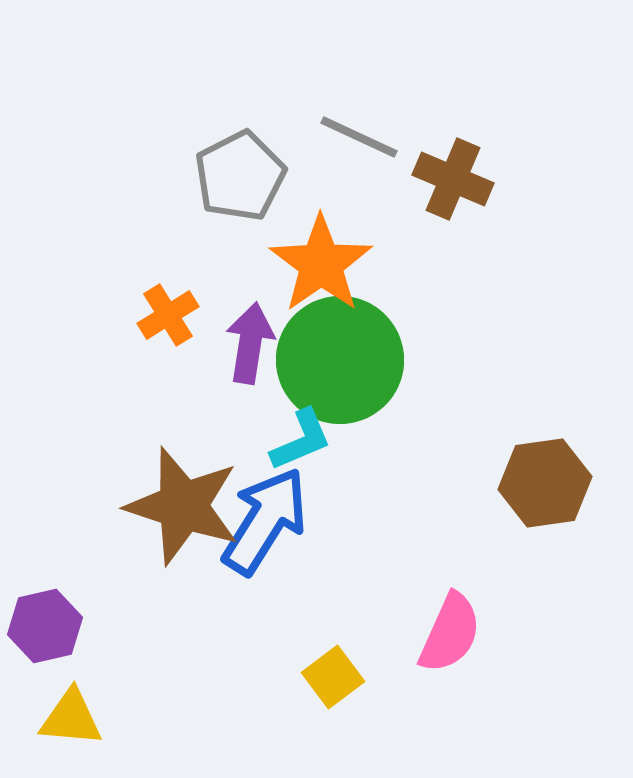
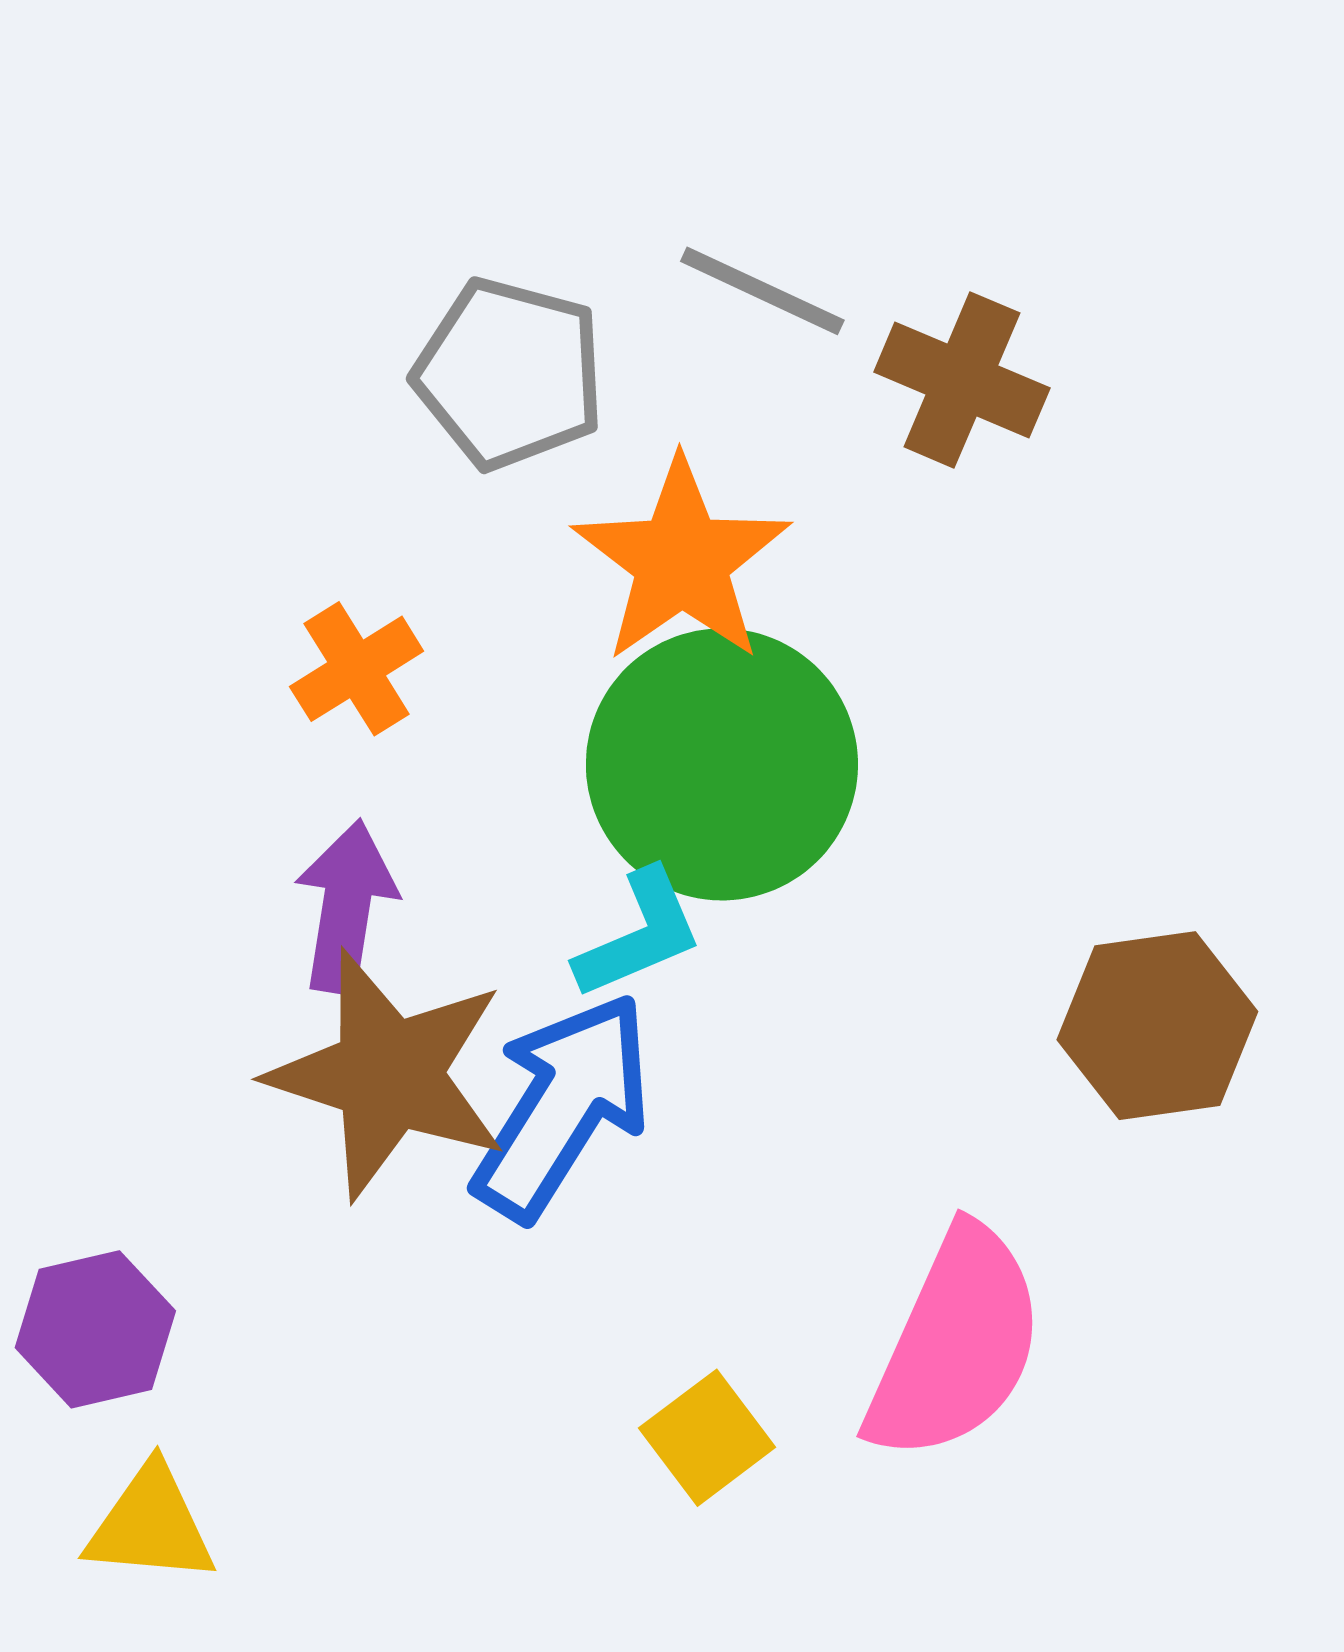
gray pentagon: (240, 176) -> (510, 374), turned -30
purple arrow: (250, 343) -> (346, 907), moved
pink semicircle: (450, 633) -> (956, 1344), size x1.4

